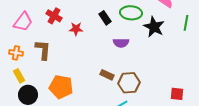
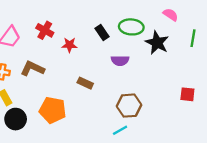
brown L-shape: (43, 50) -> (32, 69), turned -70
brown rectangle: (107, 75) -> (85, 83), moved
red square: (177, 94) -> (187, 94), moved

